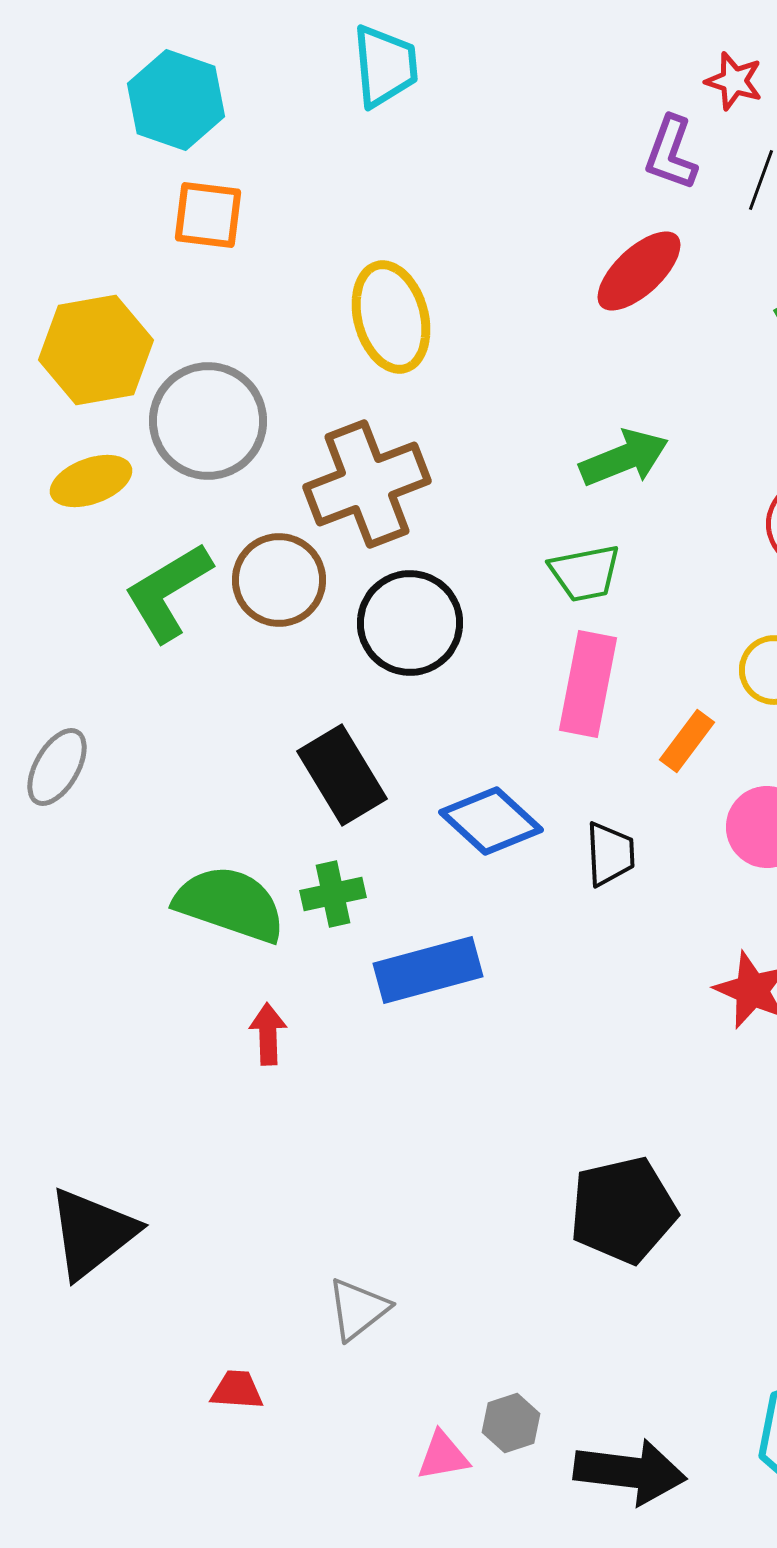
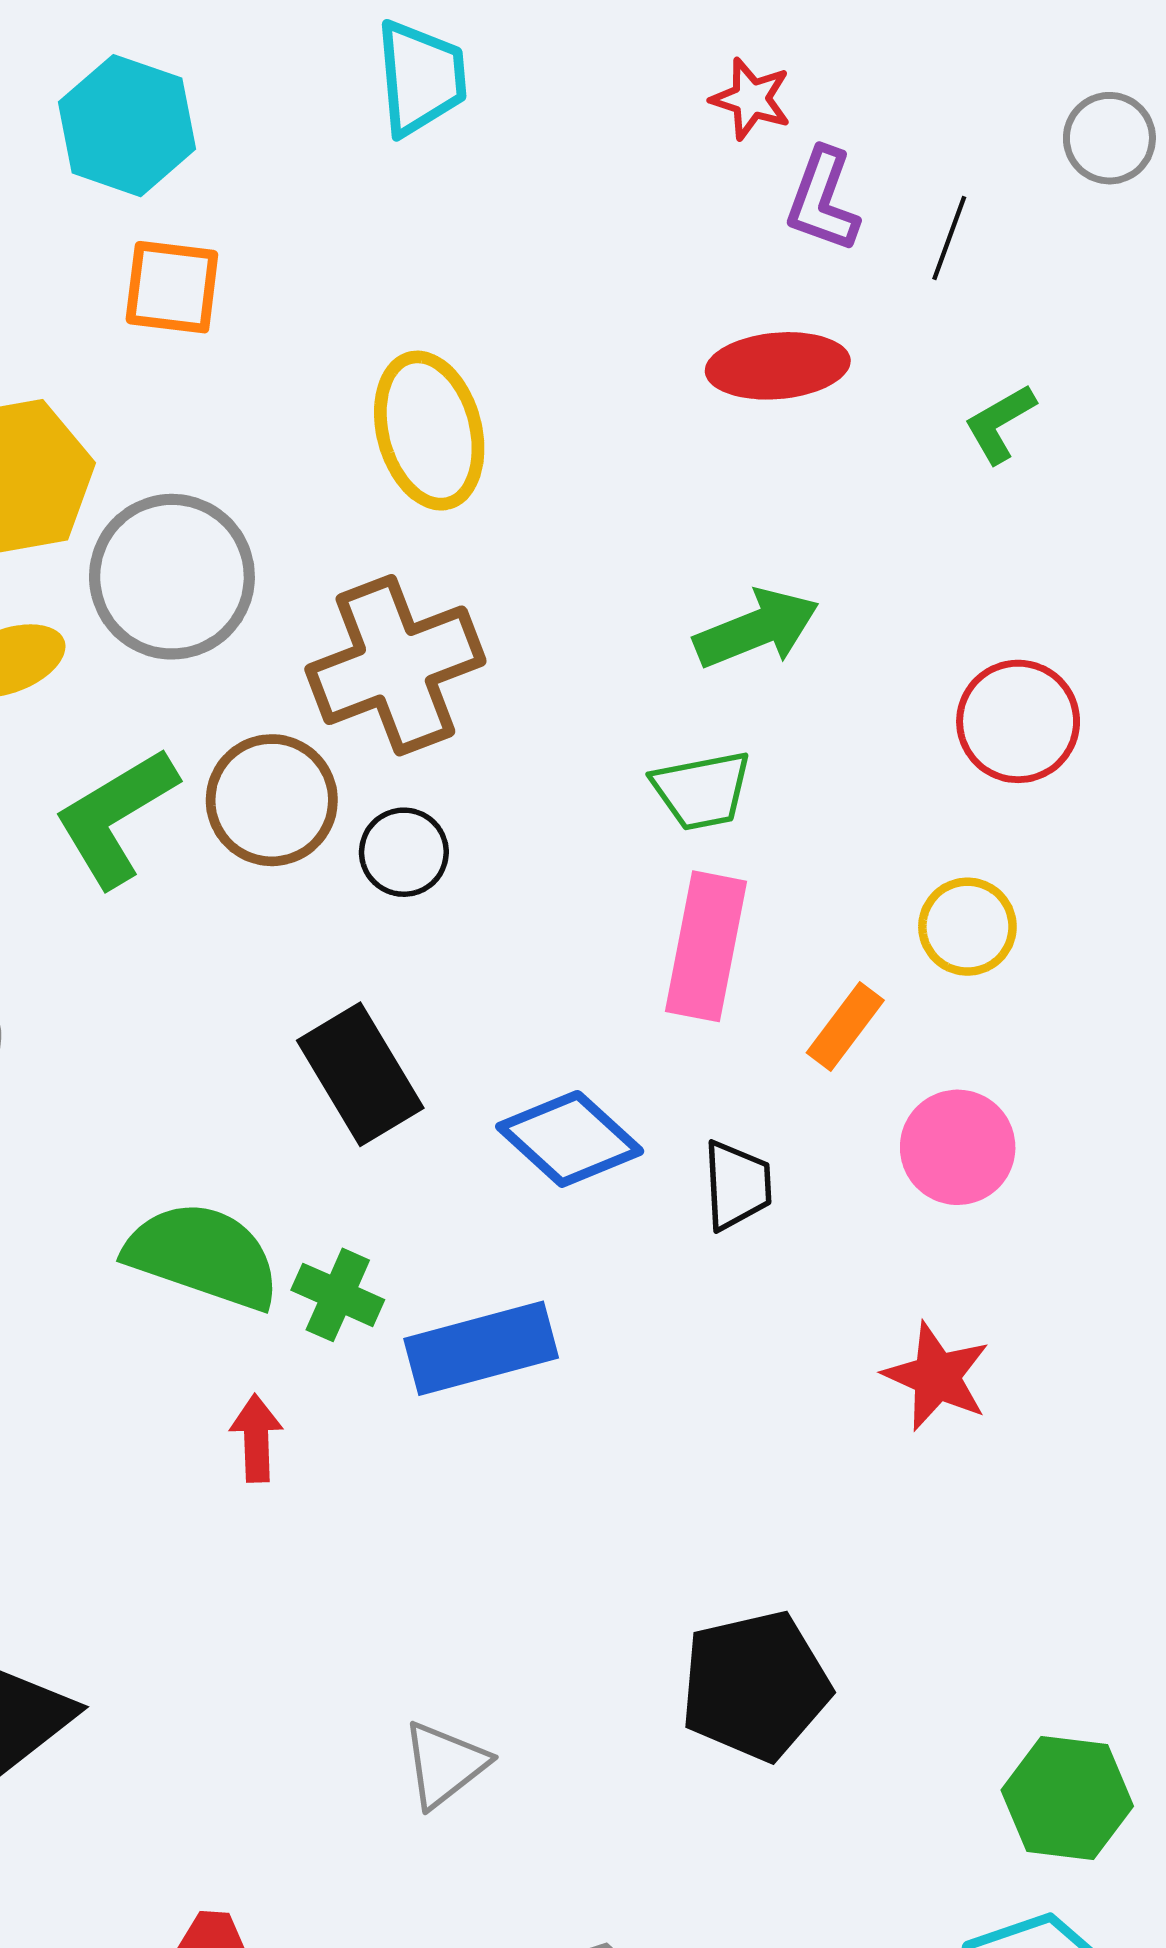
red star: (734, 81) -> (751, 99), moved
red ellipse: (639, 271) -> (778, 366), turned 38
black circle: (410, 623) -> (404, 852), moved, size x0.6
green cross: (333, 894) -> (338, 1295), moved, turned 36
gray triangle: (358, 1309) -> (445, 1764), moved

